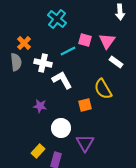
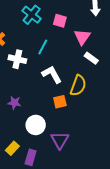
pink square: (85, 40) -> (60, 21), moved
cyan line: (68, 51) -> (43, 47), turned -35
white L-shape: (62, 80) -> (52, 74), moved
yellow semicircle: (103, 89) -> (78, 86), turned -130

